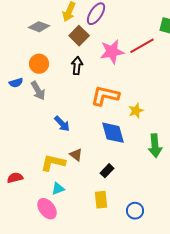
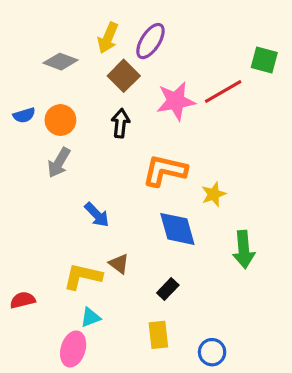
blue semicircle: (16, 83) -> (24, 115), moved
gray arrow: (38, 91) -> (59, 163), turned 60
pink ellipse: (47, 209) -> (73, 349), turned 55

